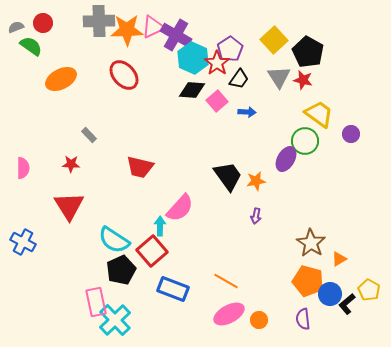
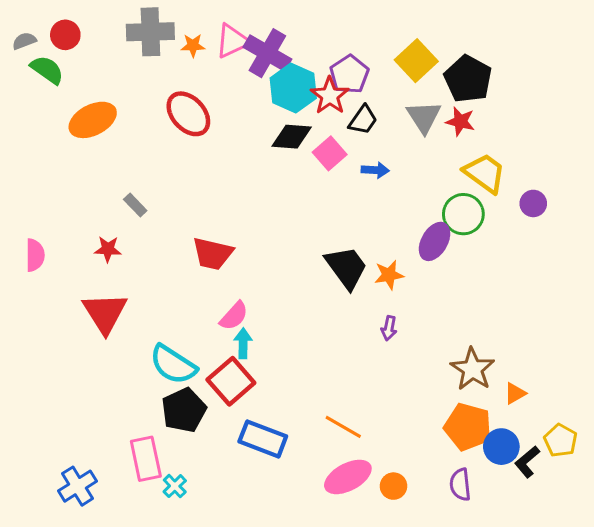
orange star: (127, 30) -> (193, 45), size x0.5
pink semicircle: (180, 208) -> (234, 316), moved, size x0.7
blue cross: (23, 242) -> (77, 486), moved, turned 30
cyan cross: (115, 320) -> (175, 486), size x0.5

